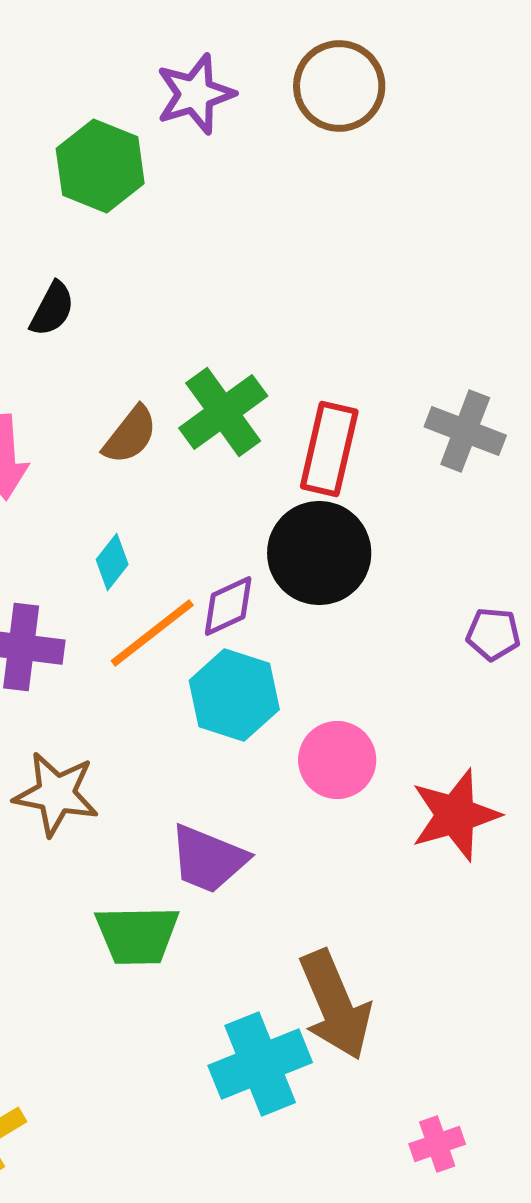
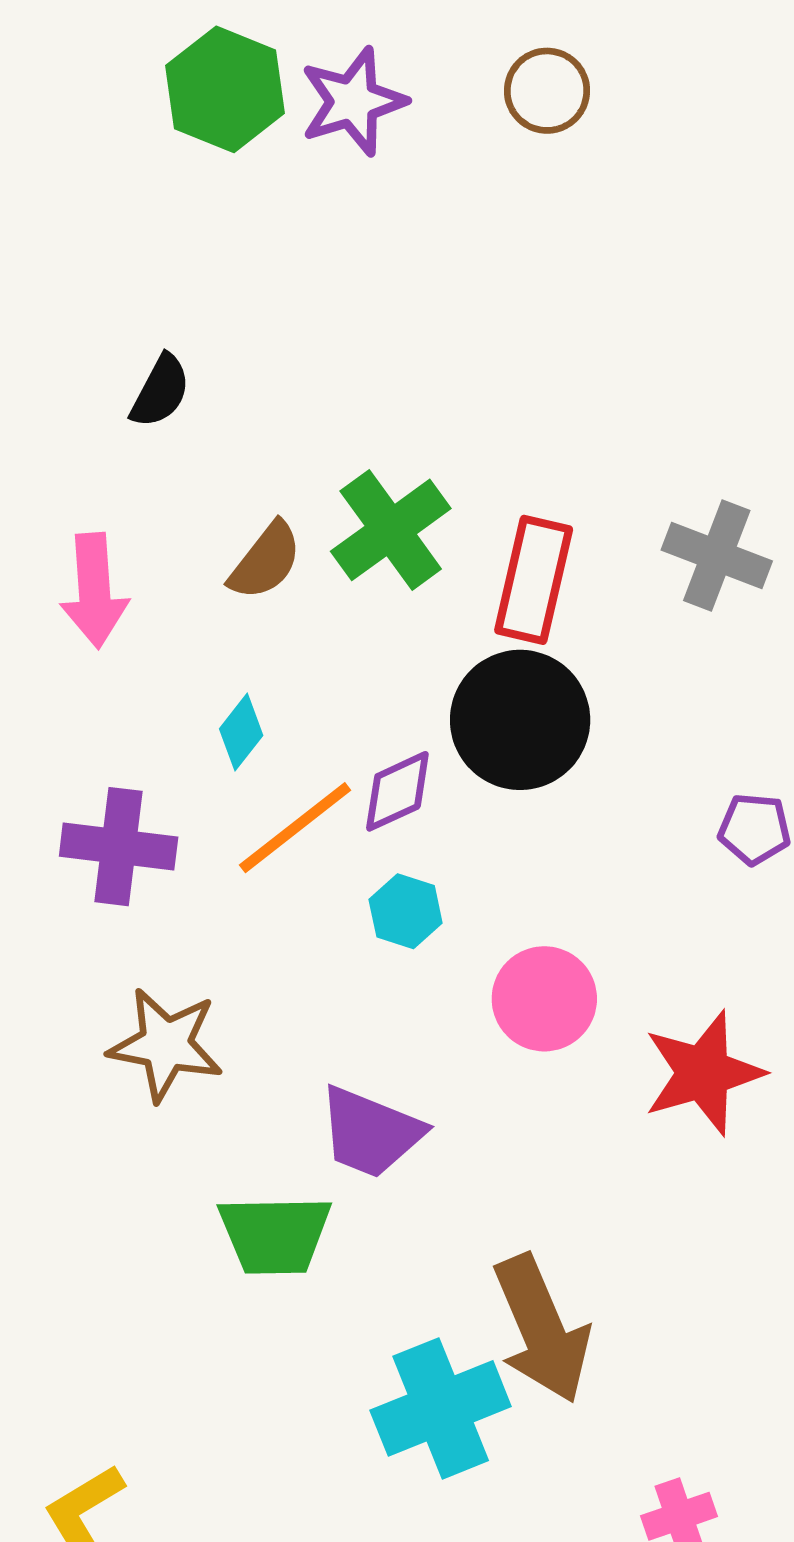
brown circle: (339, 86) -> (547, 91), size x0.7
green hexagon: (100, 166) -> (225, 89), moved
cyan hexagon: (234, 695) -> (406, 911), size x0.6

